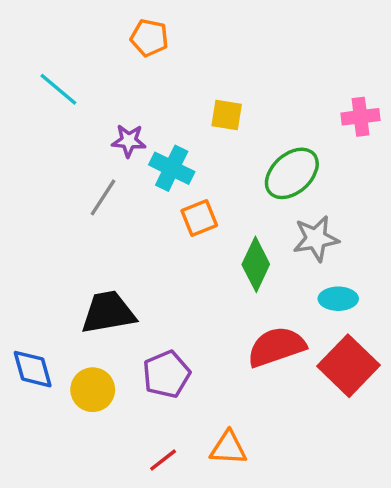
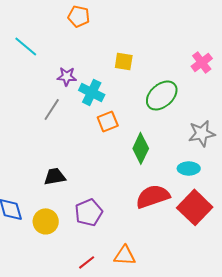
pink cross: (361, 117) -> (202, 62), turned -30
gray star: (316, 239) -> (202, 133), moved
black trapezoid: (108, 312) -> (55, 176), size x0.7

